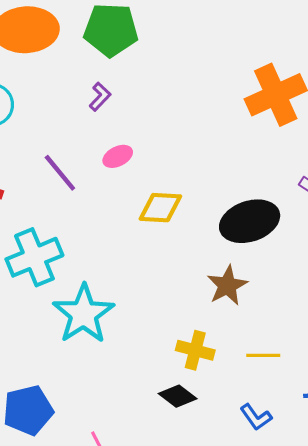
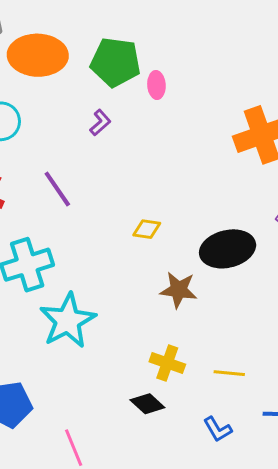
pink ellipse: (118, 156) -> (156, 85), moved, turned -72
yellow diamond: (160, 208) -> (147, 229), size x0.7
brown star: (227, 285) -> (179, 290), moved, turned 30

